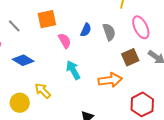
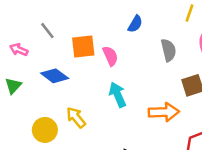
orange square: (47, 19) -> (83, 47), moved
blue semicircle: (86, 30) -> (135, 24), moved

